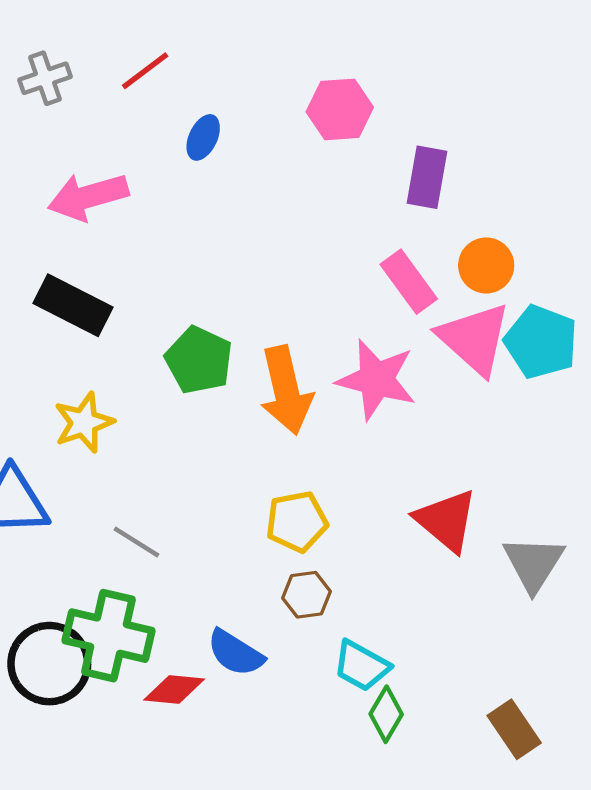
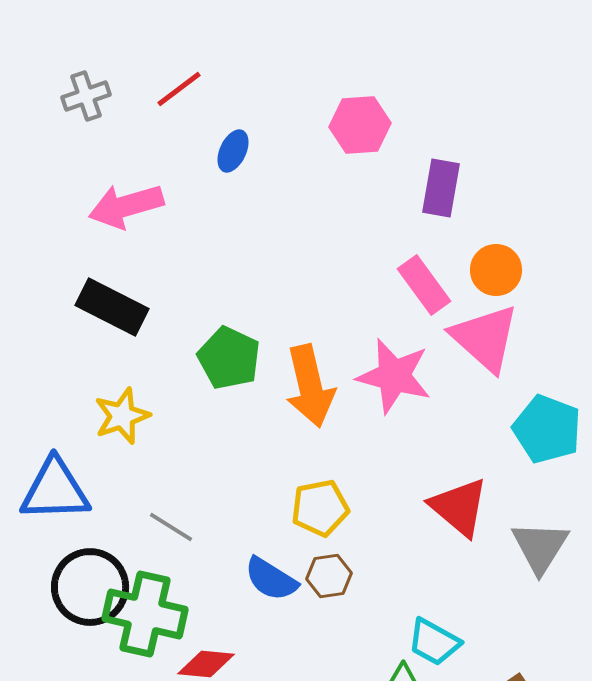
cyan pentagon: (541, 342) -> (547, 429), moved
blue semicircle: (235, 653) -> (271, 579), moved
black circle: (49, 664) -> (90, 587), moved
cyan trapezoid: (361, 666) -> (434, 642), moved

